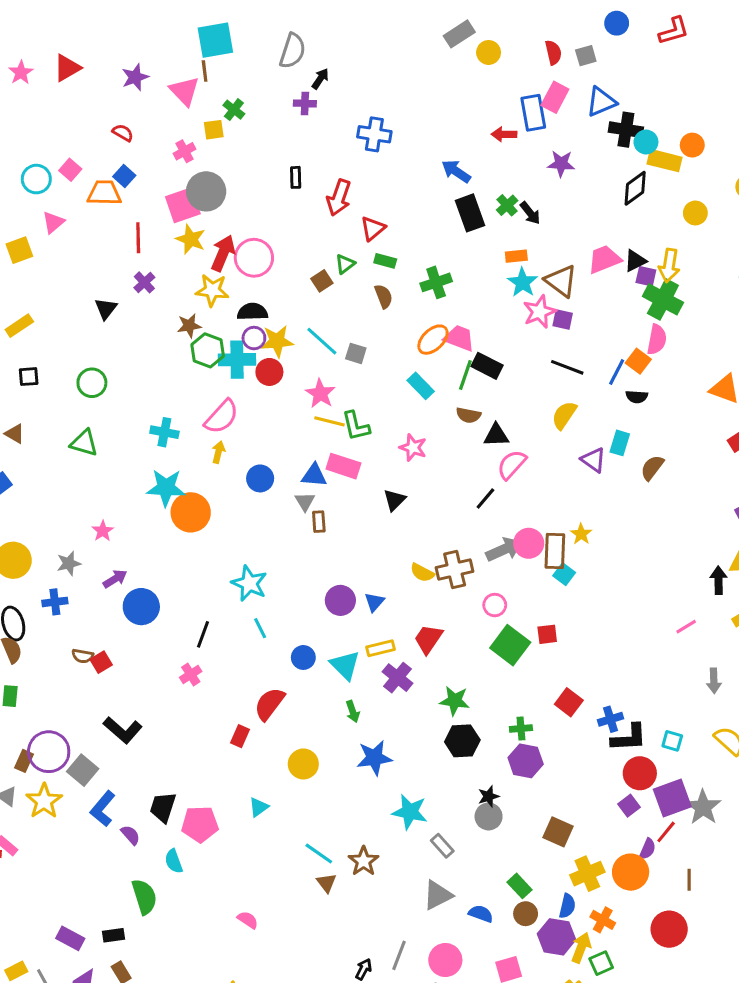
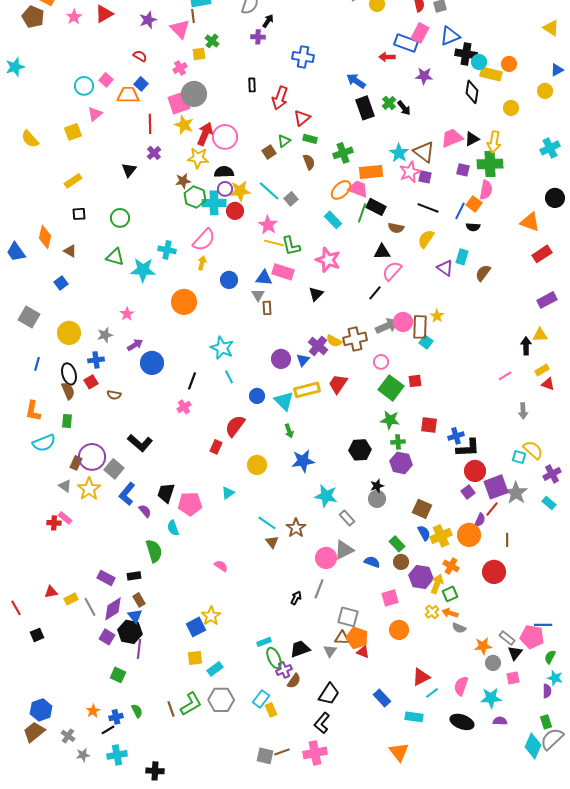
blue rectangle: (533, 113) -> (406, 43), turned -60
black diamond: (635, 188) -> (472, 92), turned -45
orange rectangle: (516, 256) -> (371, 172), moved, size x1.6
purple square: (646, 276) -> (463, 170), moved
green cross: (663, 299) -> (490, 164), turned -30
gray square: (356, 353) -> (291, 199), turned 32
brown semicircle: (468, 415) -> (396, 228), moved
pink star: (413, 448) -> (328, 260), size x1.4
cyan star: (166, 488) -> (143, 270), moved
yellow rectangle: (381, 648) -> (307, 390), size x1.4
red square: (101, 662) -> (91, 382), moved
purple cross: (397, 678) -> (318, 346), moved
green star: (455, 701) -> (390, 420), moved
red square: (569, 702) -> (429, 425), turned -30
cyan square: (672, 741) -> (519, 457), moved
blue semicircle: (567, 906) -> (424, 533), moved, turned -42
pink circle: (445, 960) -> (326, 558), moved

